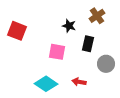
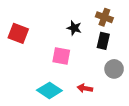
brown cross: (97, 16) -> (104, 17), turned -35
black rectangle: (88, 44) -> (103, 41), moved

